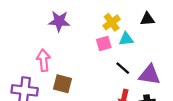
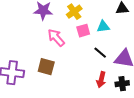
yellow cross: (112, 22) -> (74, 12), moved
pink arrow: (44, 60) -> (56, 38), moved, turned -36

